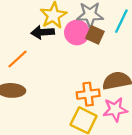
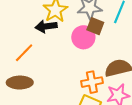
pink circle: (77, 32) -> (83, 37), moved

